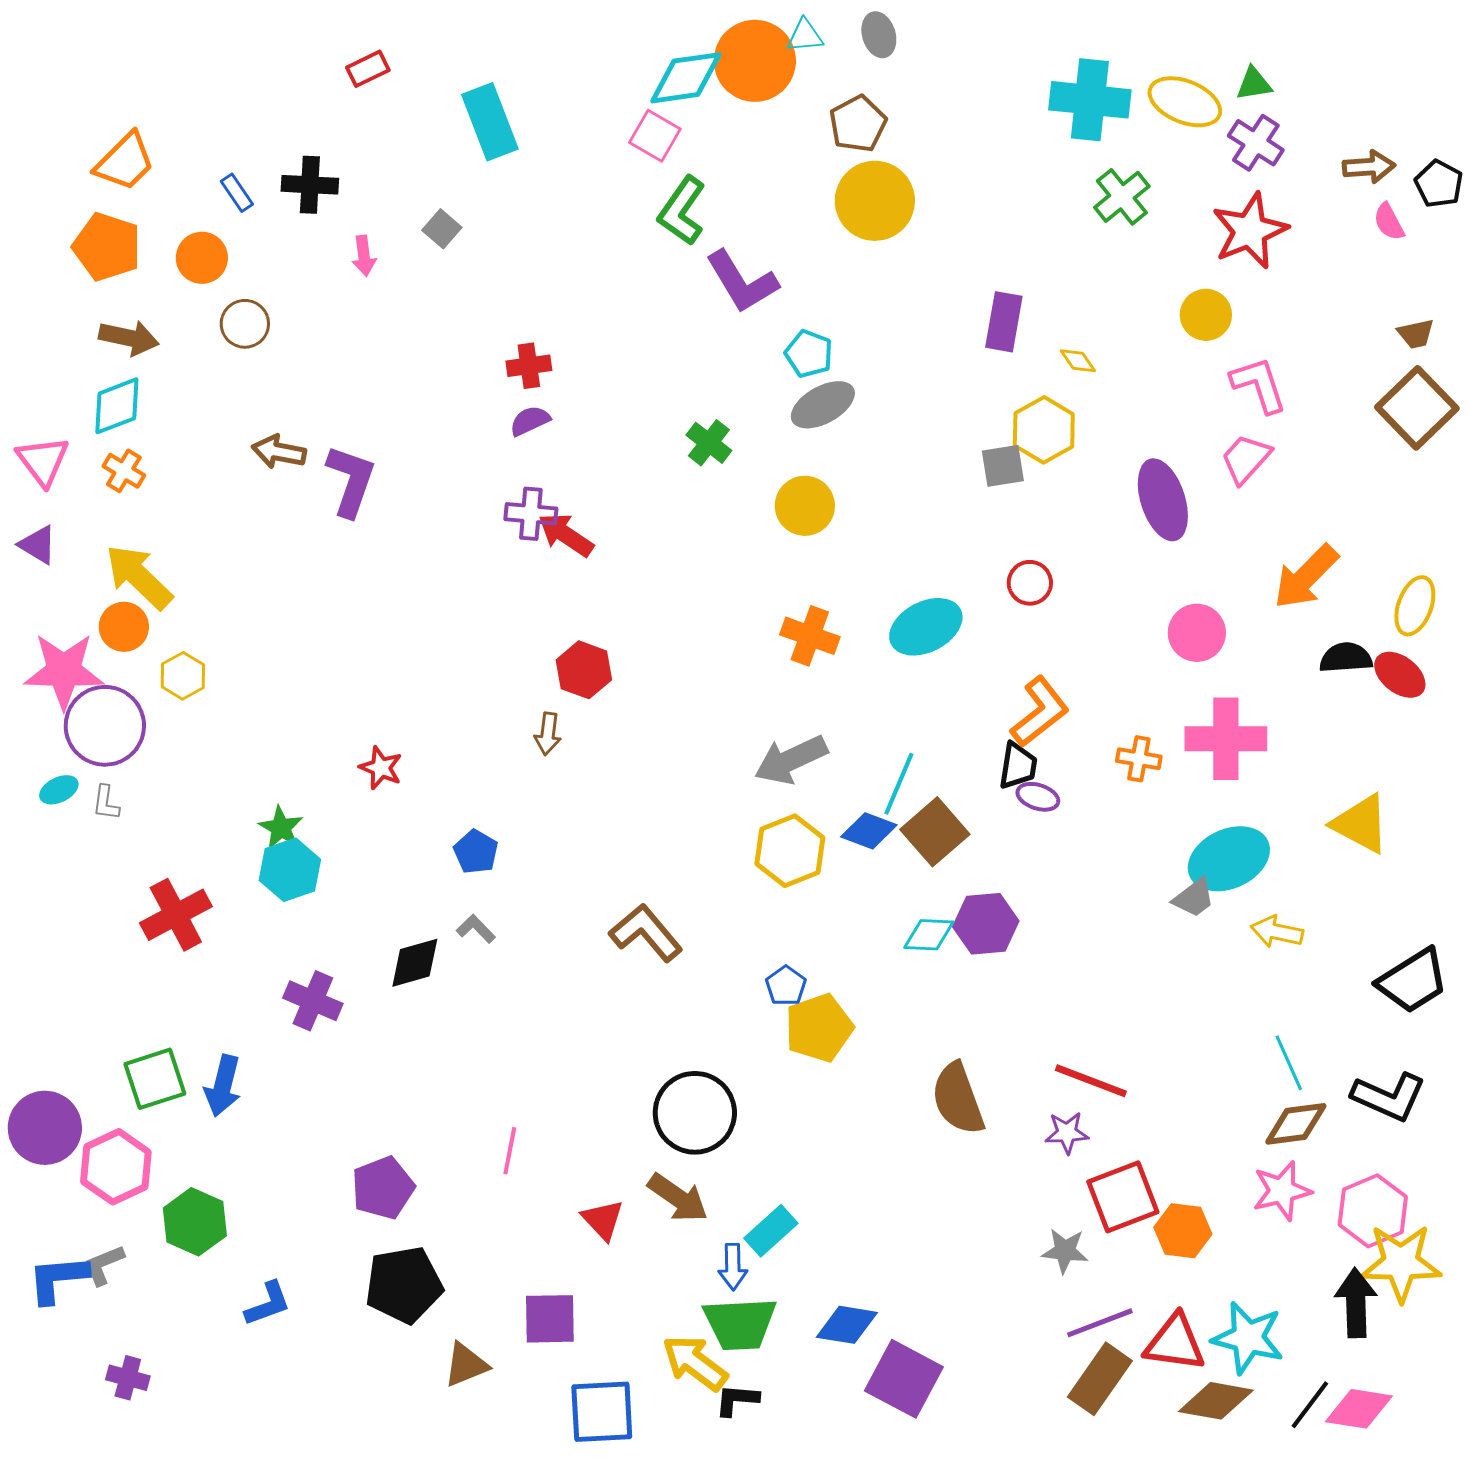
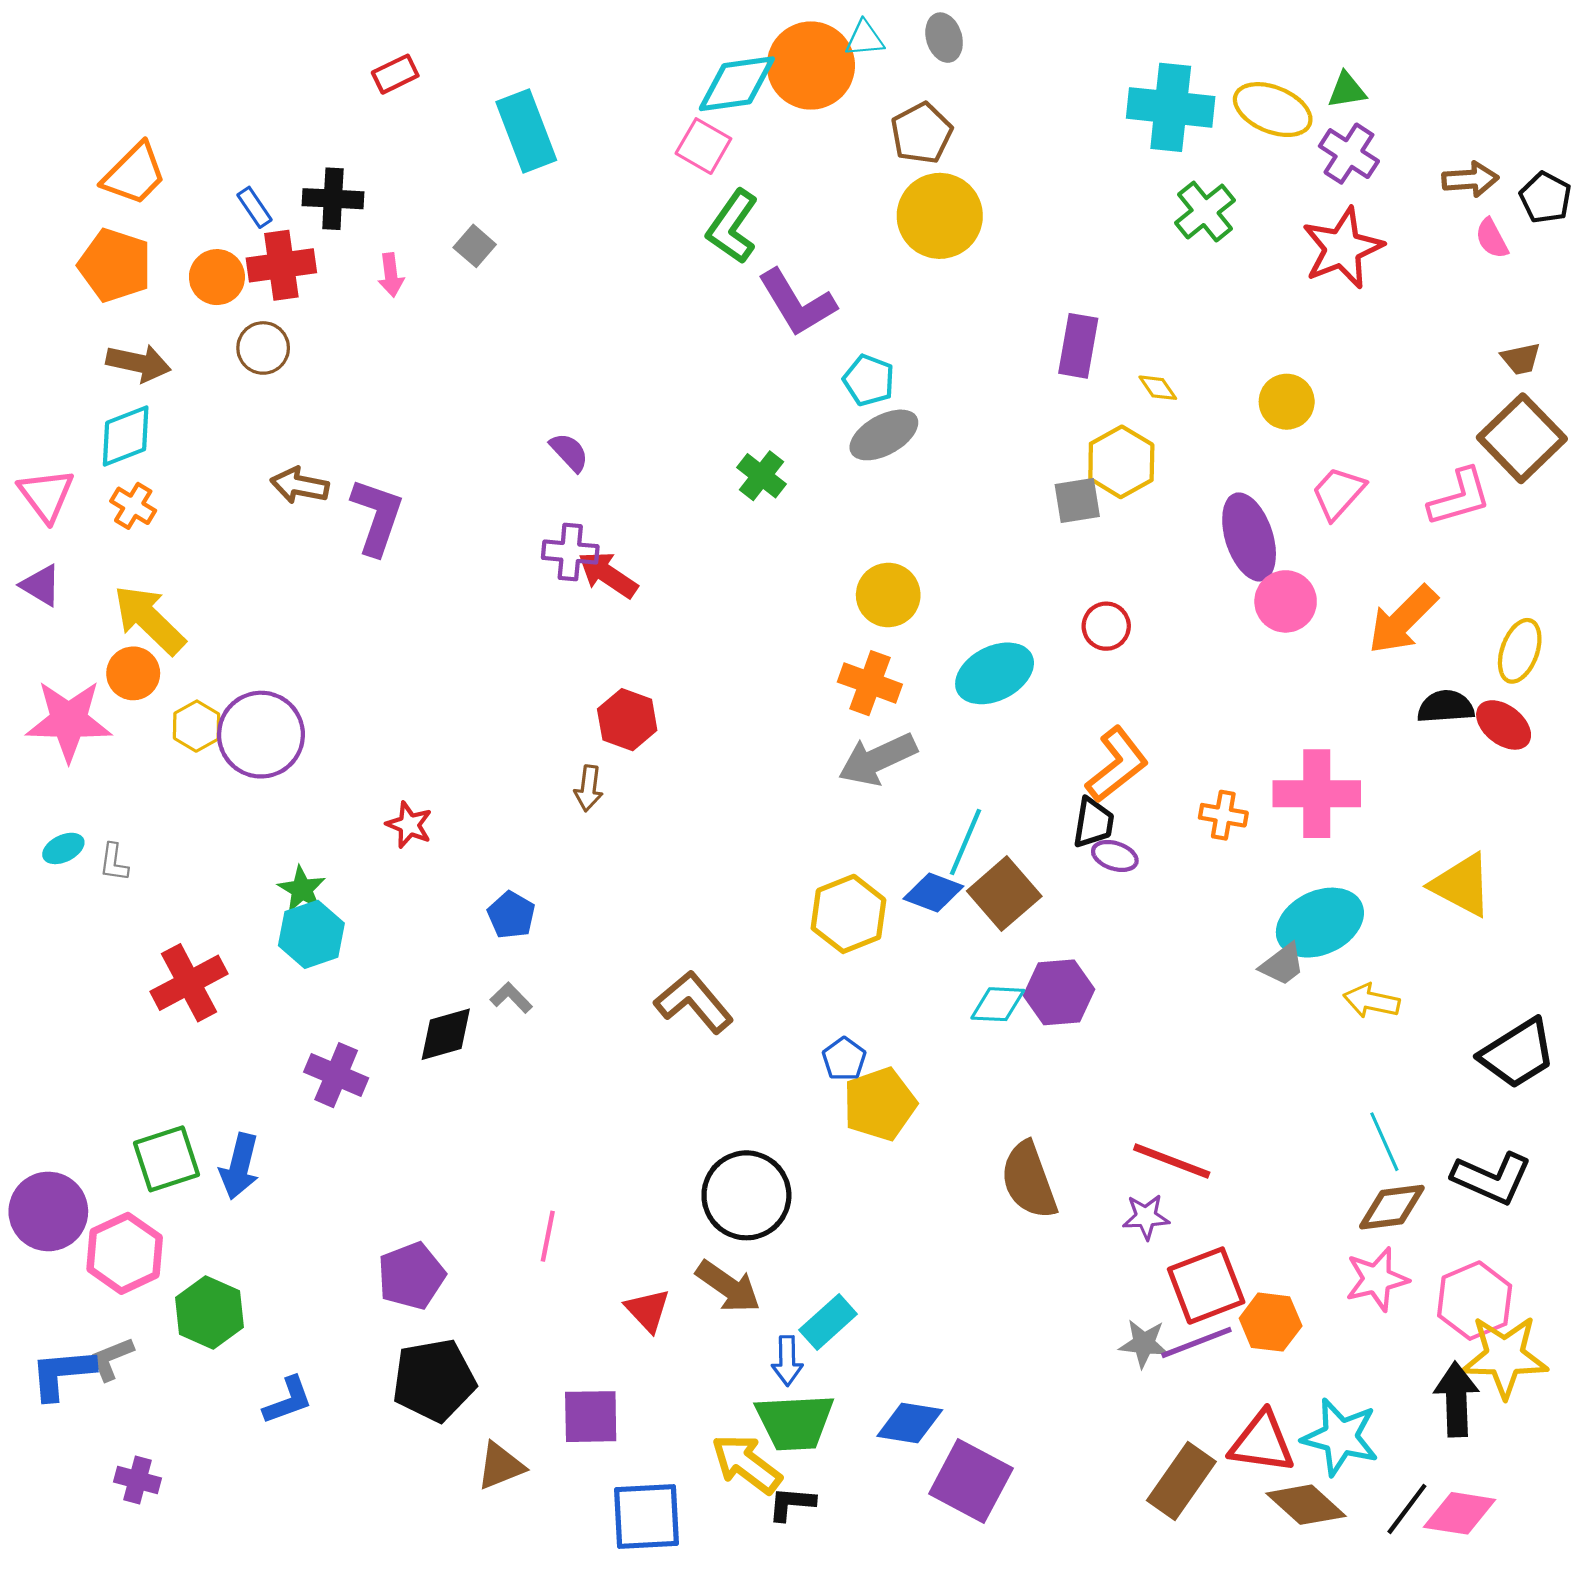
yellow circle: (1206, 315) -> (1287, 402), moved
red cross: (529, 366) -> (281, 265), moved, size x1.4
pink L-shape: (1259, 385) -> (1460, 497), moved, turned 92
purple semicircle: (530, 421) -> (569, 452), turned 72
yellow circle: (805, 506) -> (888, 595), moved
pink circle: (1197, 633) -> (1286, 601), moved
purple circle: (105, 726) -> (261, 735), moved
gray arrow: (791, 760) -> (877, 759), moved
purple line: (1100, 1323) -> (1196, 1342), moved
brown diamond: (1216, 1401) -> (1306, 1505), turned 32

